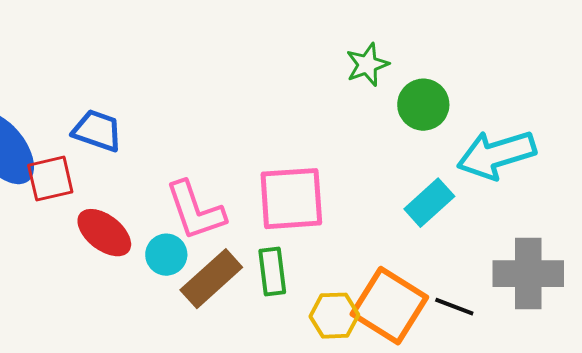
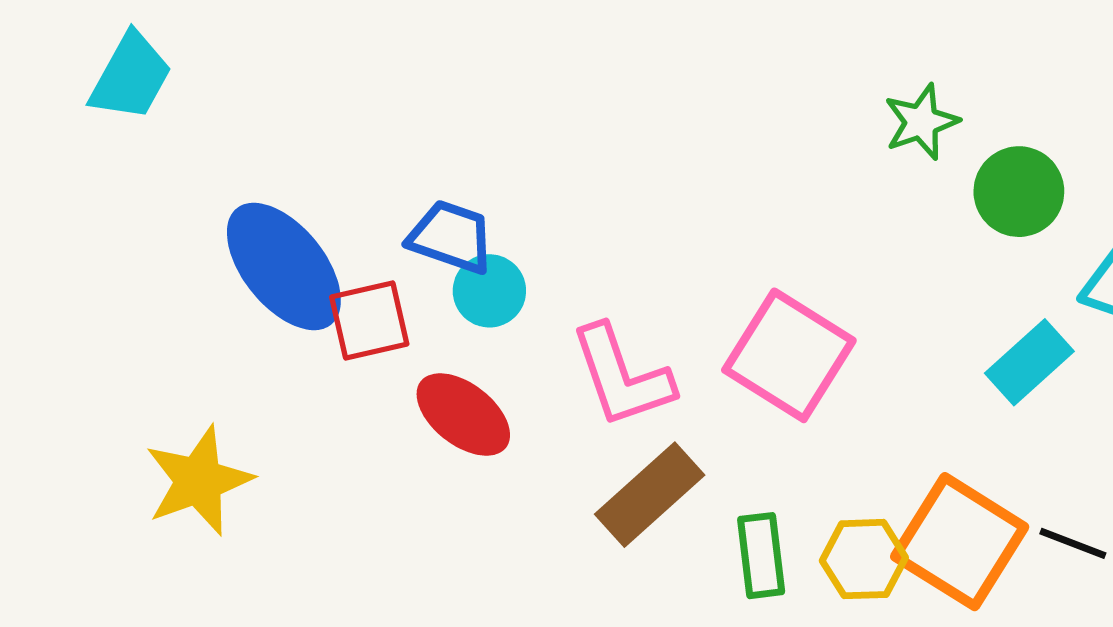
pink square: (291, 199) -> (789, 355), turned 36
cyan circle: (166, 255) -> (489, 291), moved
green rectangle: (272, 272) -> (761, 556), moved

